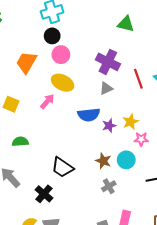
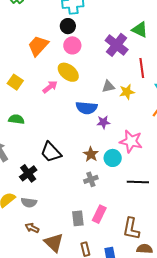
purple cross: (108, 62) -> (117, 45), moved
red line: (138, 79) -> (142, 68), moved
yellow star: (131, 122) -> (127, 92), moved
pink star: (141, 139) -> (131, 141), size x1.6

